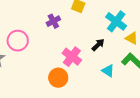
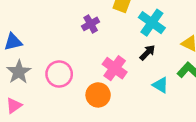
cyan cross: (116, 21) -> (152, 23), moved
pink circle: (18, 41) -> (59, 74), moved

